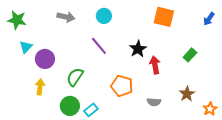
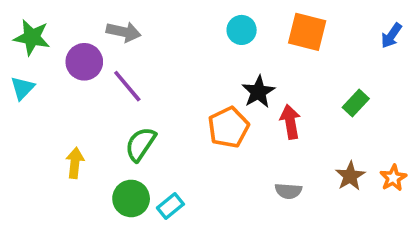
cyan circle: (104, 16) -> (242, 30), moved
purple line: (99, 46) -> (127, 86), moved
cyan triangle: (26, 47) -> (22, 88), moved
purple circle: (45, 59) -> (84, 62), moved
orange pentagon: (122, 86) -> (228, 127), moved, turned 30
orange star: (210, 109) -> (393, 178), moved

